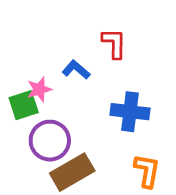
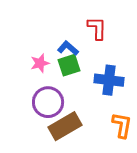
green square: (24, 105) -> (69, 65), moved

